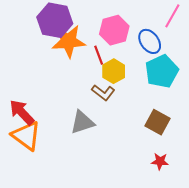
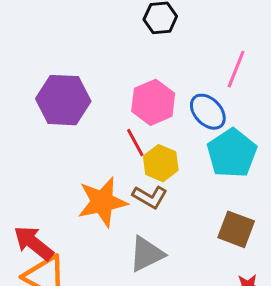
orange star: (68, 41) -> (102, 202), moved
gray triangle: (82, 122) -> (147, 254), moved

